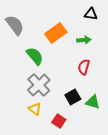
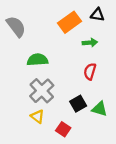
orange rectangle: (56, 33) -> (70, 22), moved
green semicircle: (35, 56) -> (37, 60), turned -54

